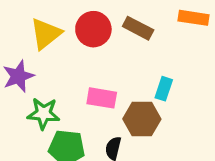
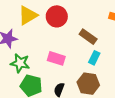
brown rectangle: (138, 28) -> (88, 37), moved
brown hexagon: (142, 119) -> (88, 84), moved

